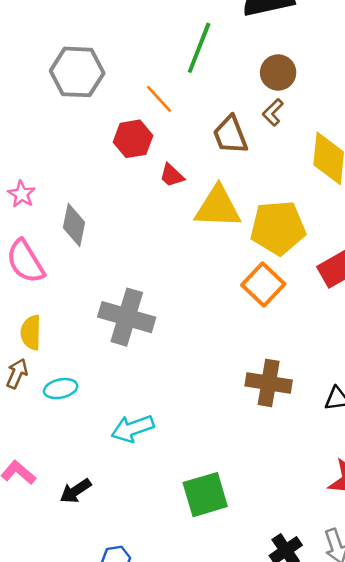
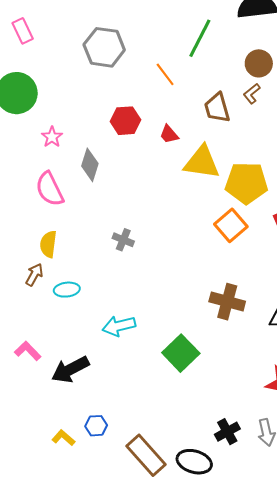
red hexagon: (133, 139) -> (125, 121), moved
gray cross: (127, 317) -> (123, 240), size x0.5
black arrow: (76, 491) -> (70, 370), size x1.5
green square: (205, 495) -> (181, 353), moved, turned -33

